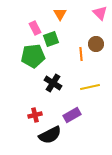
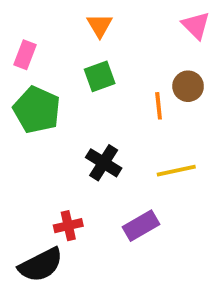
orange triangle: (60, 14) -> (100, 25), moved
pink rectangle: (35, 28) -> (25, 55), moved, turned 48
green pentagon: (33, 56) -> (37, 110), moved, turned 30
black semicircle: (50, 135) -> (41, 265), moved

